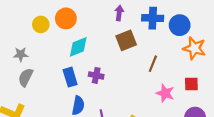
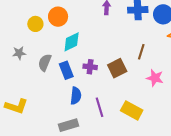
brown square: (126, 40) -> (117, 68), moved
gray semicircle: (26, 77) -> (45, 62), moved

